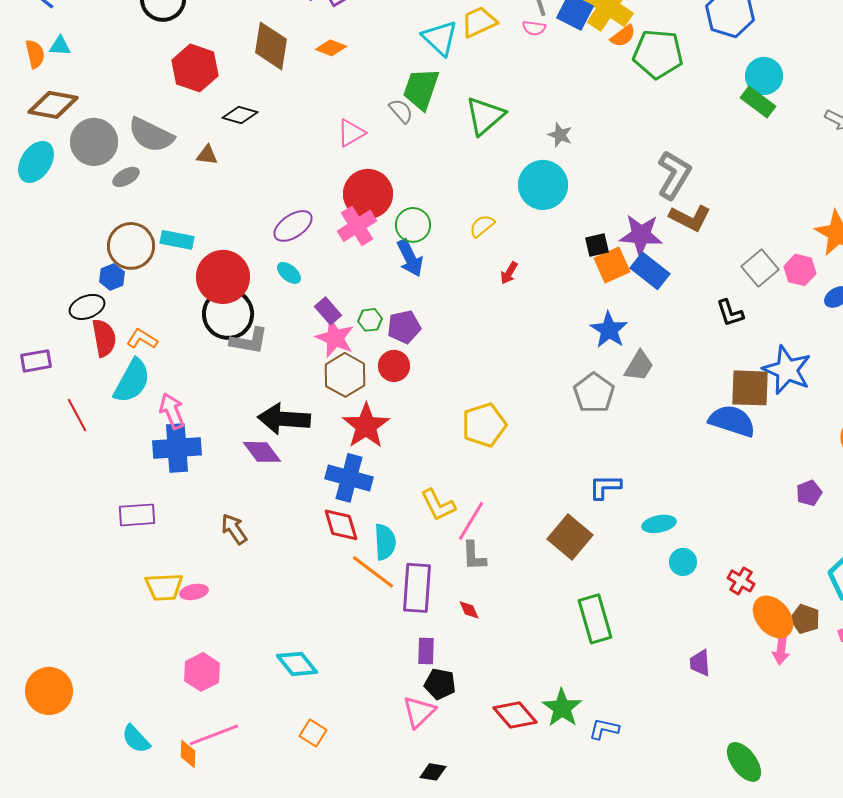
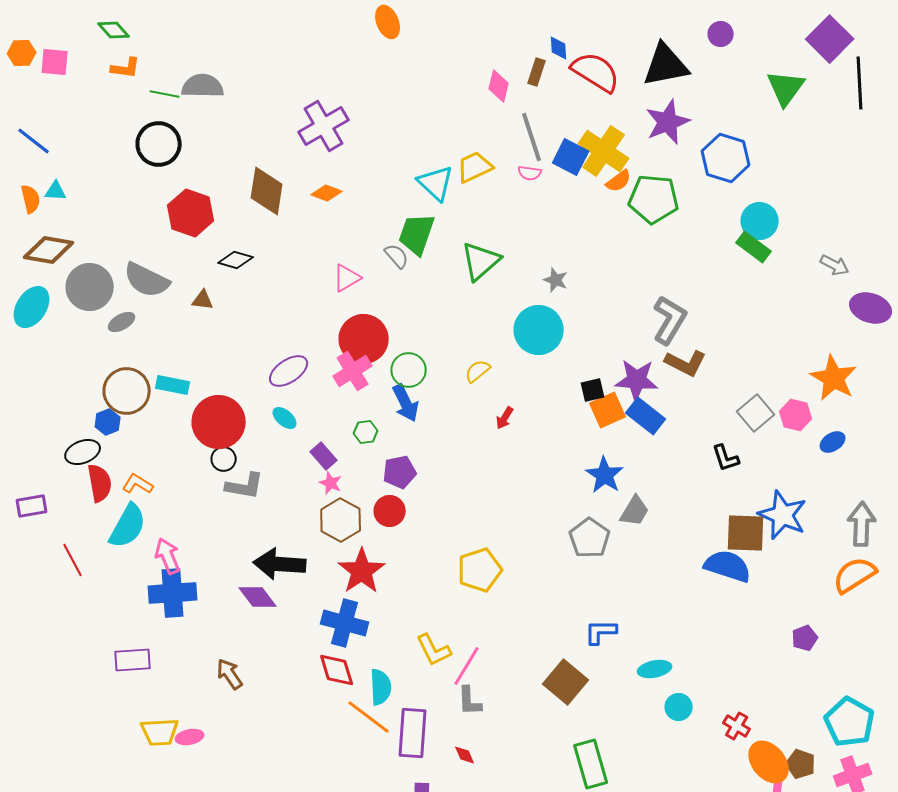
black circle: (228, 314) -> (224, 459), size x0.5
green hexagon: (370, 320) -> (366, 432), moved
pink star: (335, 338) -> (331, 483), size x0.6

